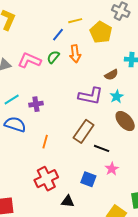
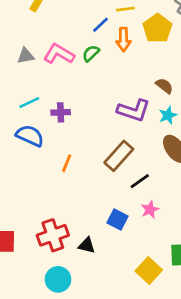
orange arrow: (75, 54) -> (123, 39), moved
brown semicircle: (111, 75) -> (164, 86), turned -120
black line: (102, 148) -> (140, 181), turned -63
red cross: (46, 179) -> (53, 235), moved

